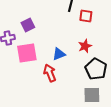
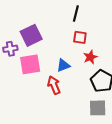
red square: (86, 16) -> (80, 37), moved
purple square: (28, 25) -> (31, 35), size x1.5

